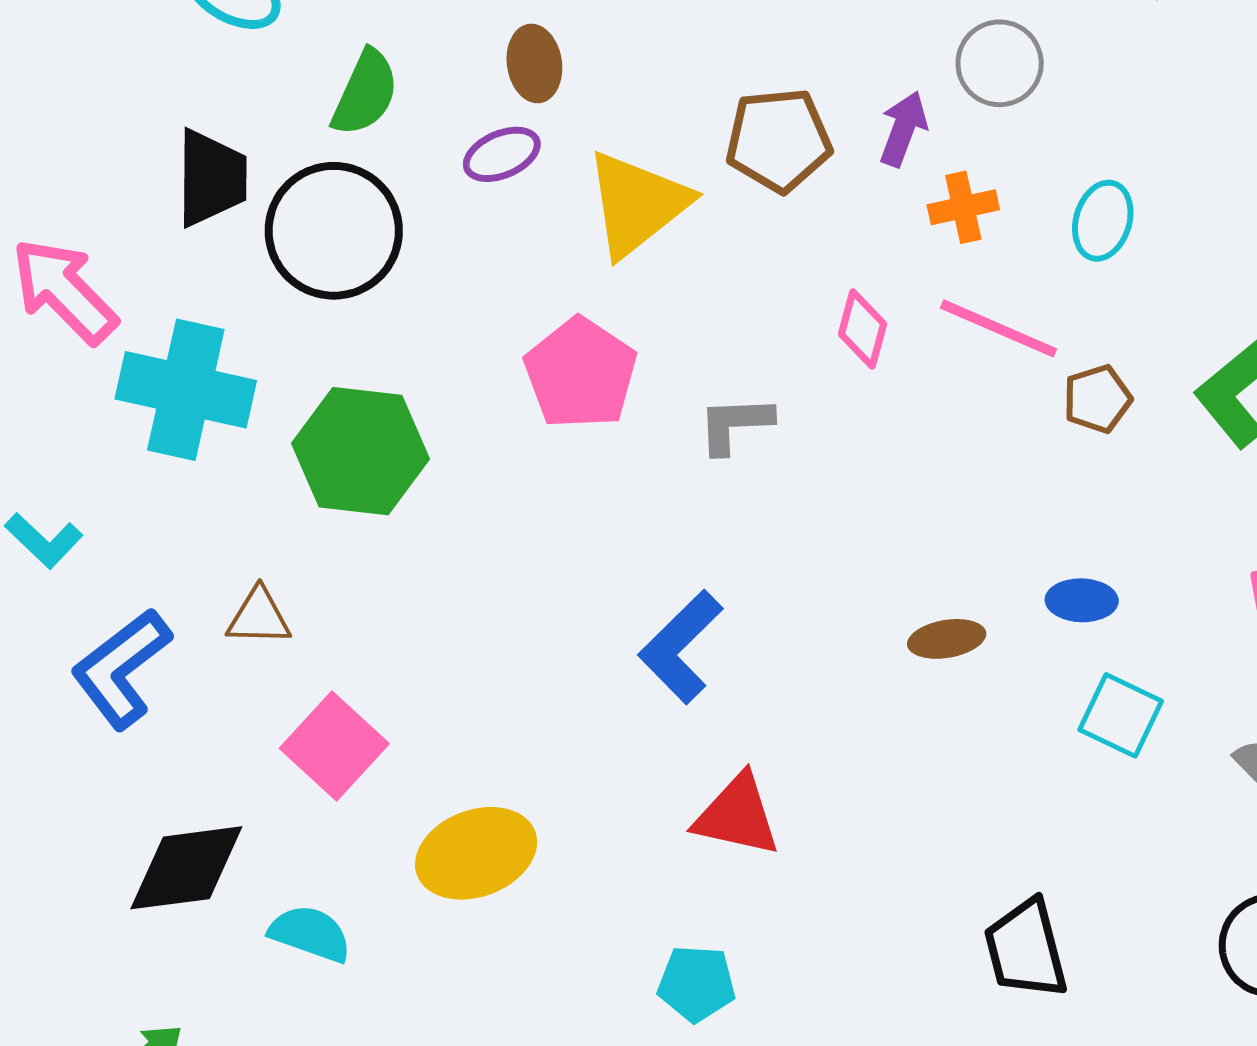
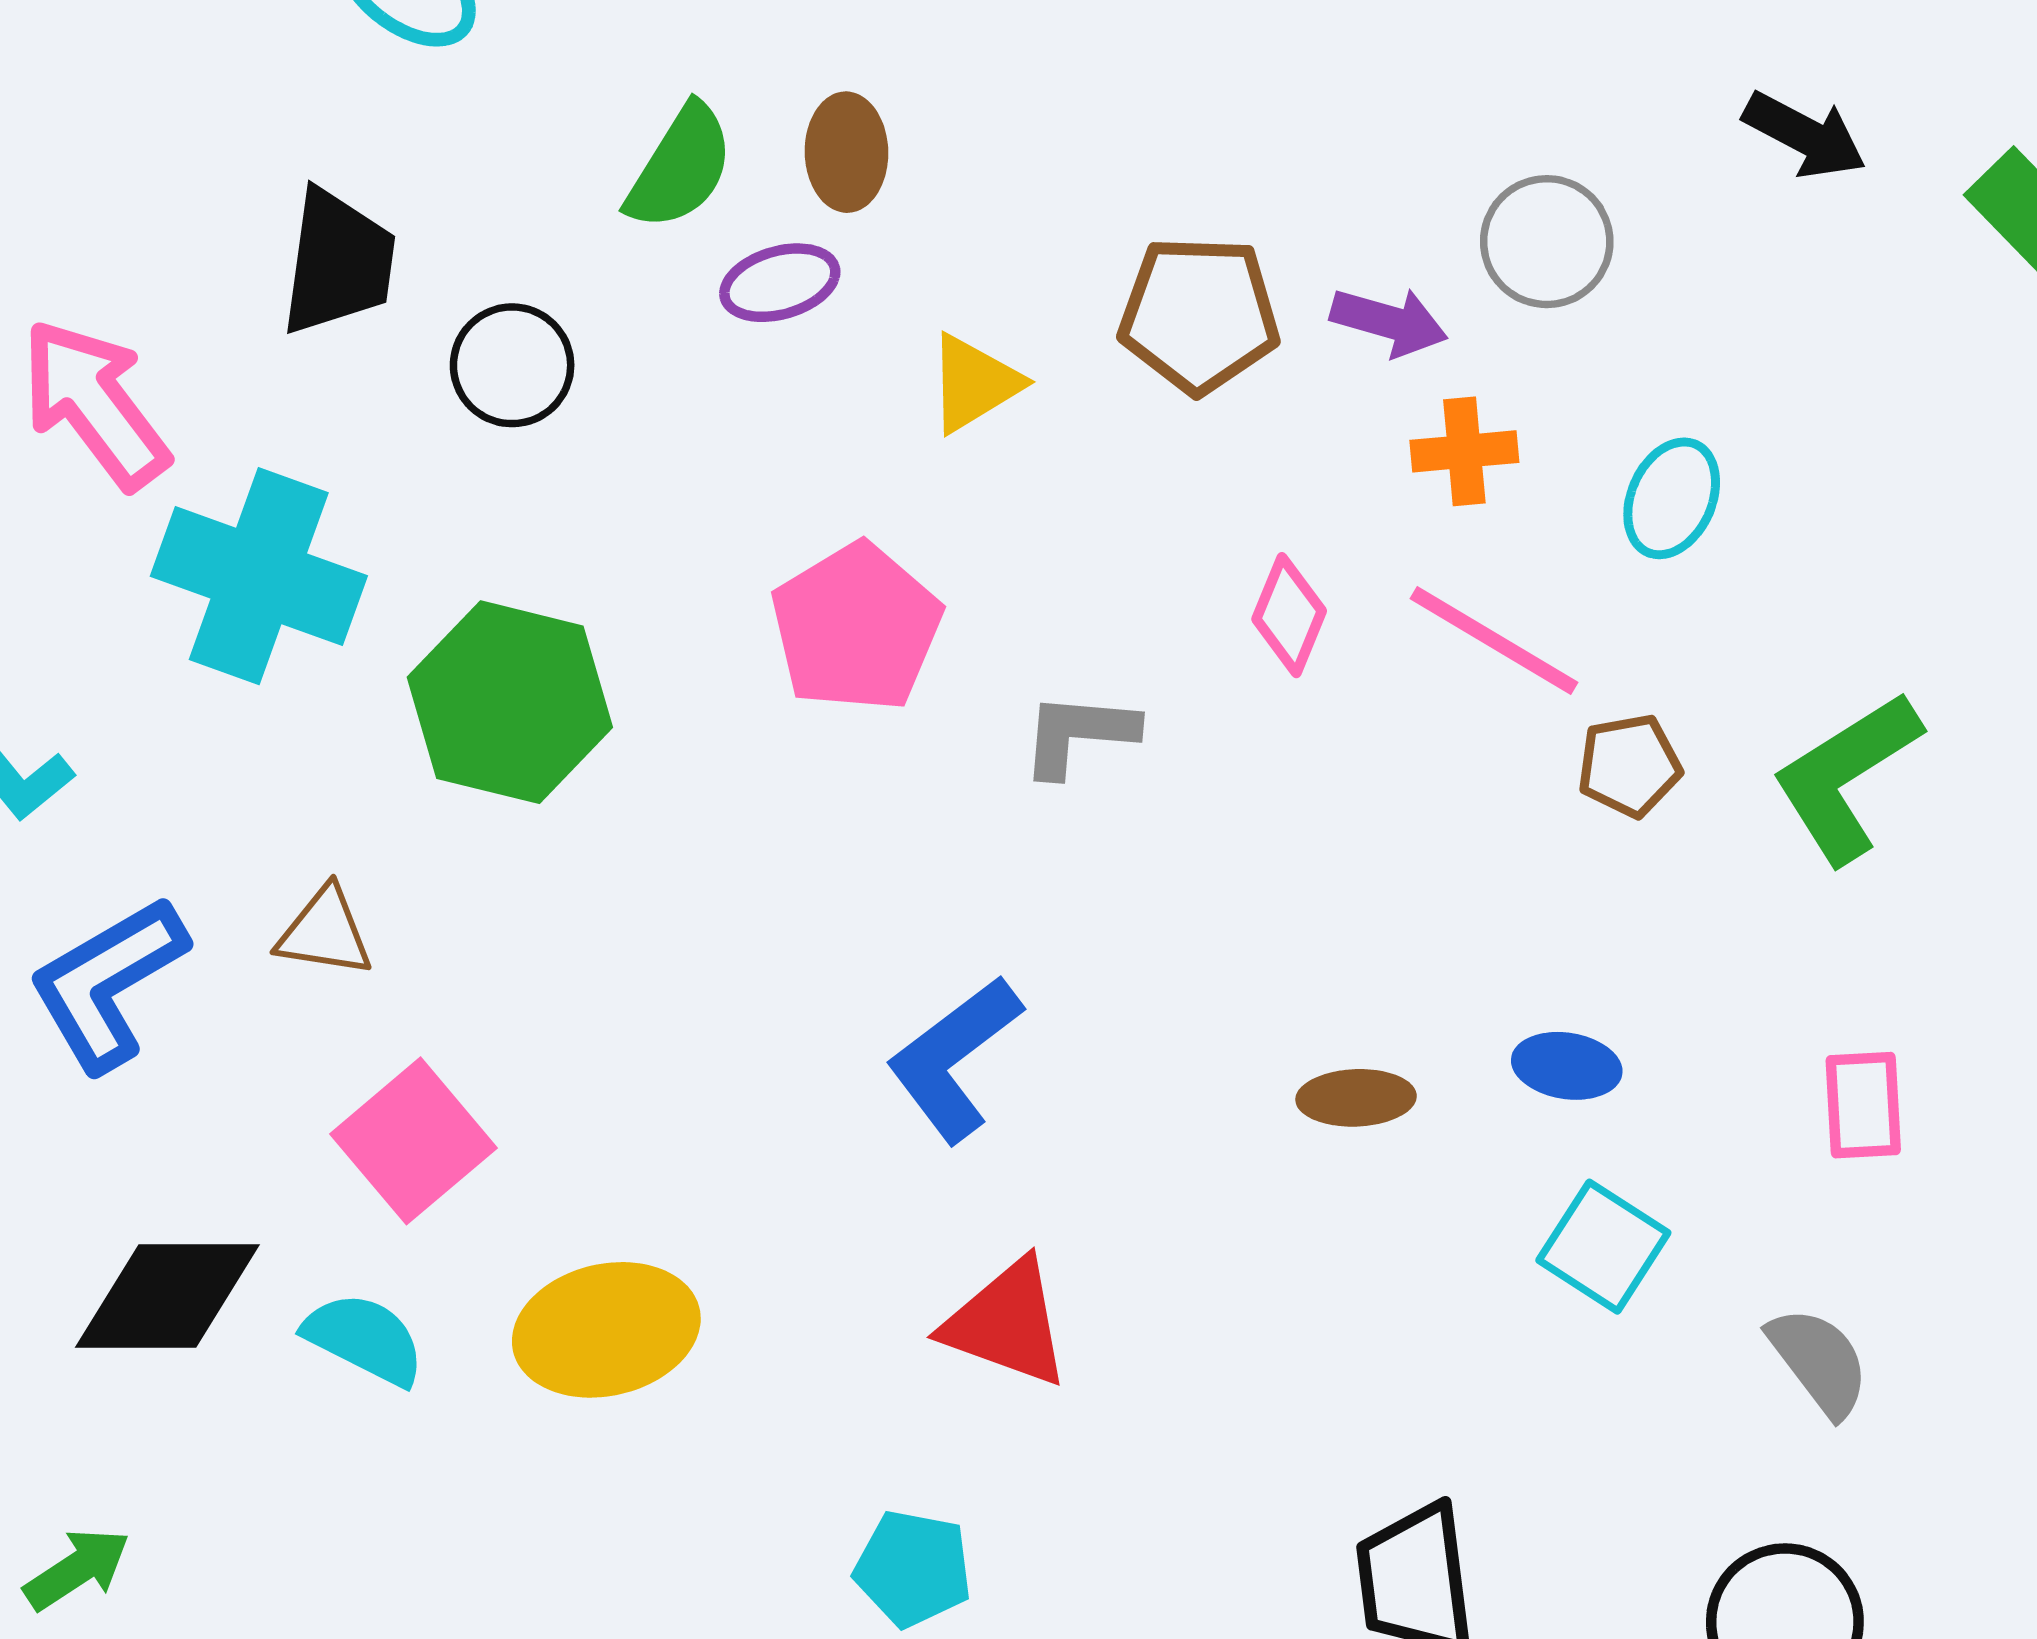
green semicircle: (365, 93) -> (680, 167), moved
purple arrow: (903, 129) -> (1389, 322), turned 78
yellow triangle: (637, 204) -> (974, 383), size x0.6
black circle: (334, 231) -> (512, 365), size x0.6
cyan semicircle: (310, 934) -> (364, 1339), moved

